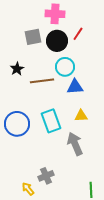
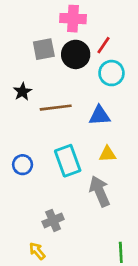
cyan circle: (65, 67) -> (111, 73), moved
blue circle: (17, 124) -> (23, 165), size x0.6
gray cross: (46, 176) -> (53, 220), moved

